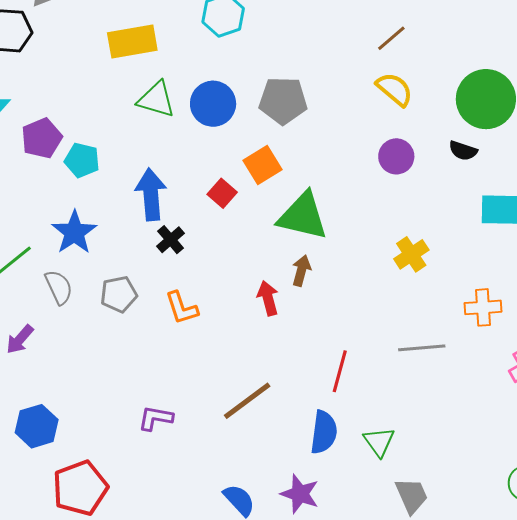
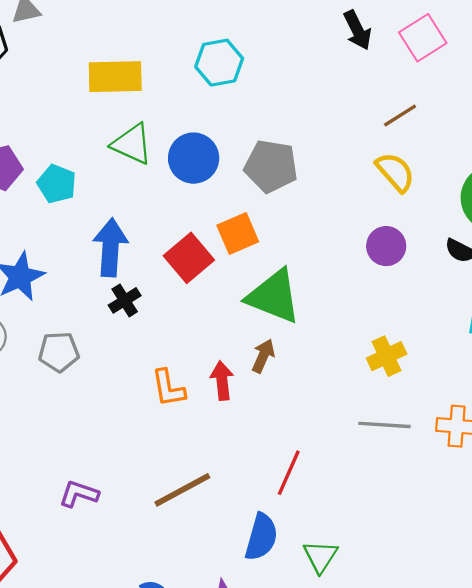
cyan pentagon: (82, 160) -> (57, 184), moved
red square: (222, 193) -> (189, 258), size x1.5
orange L-shape: (181, 308) -> (168, 388), moved
gray line: (422, 348) -> (384, 425), moved

